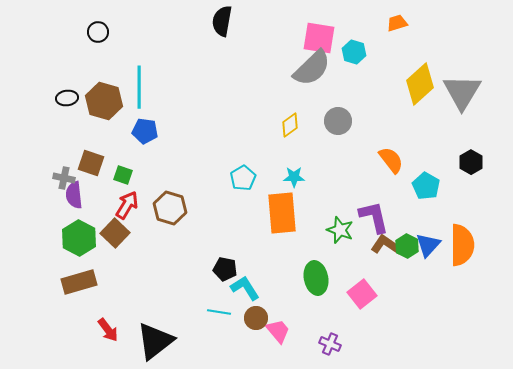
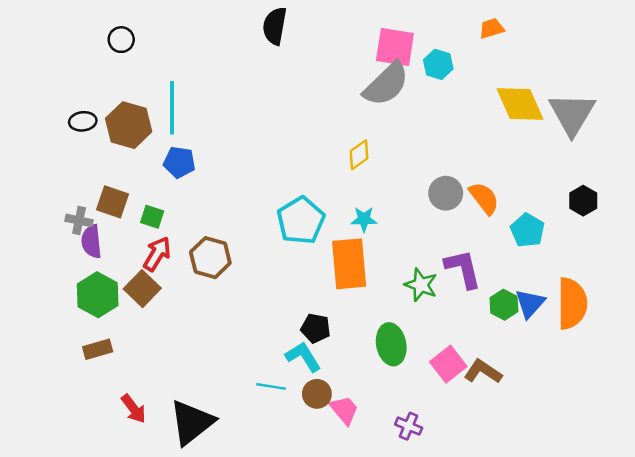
yellow diamond: (420, 84) -> (520, 104), turned -72
gray circle: (338, 121) -> (446, 193), moved
cyan pentagon: (243, 178) -> (301, 220), size x1.5
brown L-shape: (386, 245) -> (483, 372), moved
black pentagon: (225, 269) -> (316, 328), moved
brown rectangle: (79, 282) -> (98, 349), size x0.7

